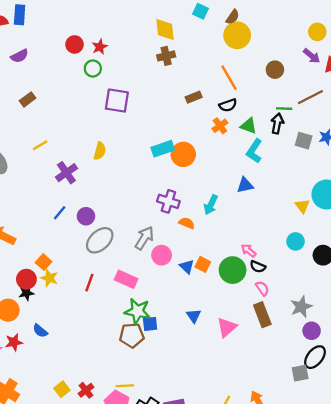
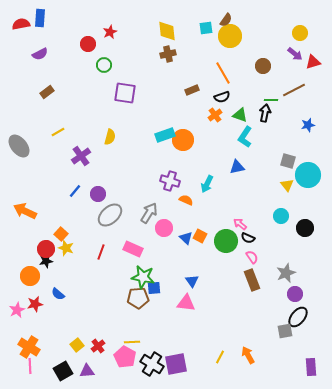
cyan square: (200, 11) -> (206, 28), moved, turned -32
red star: (100, 47) -> (110, 32), moved
gray square: (304, 141) -> (288, 161), moved
pink triangle: (227, 327) -> (186, 303), moved, turned 48

